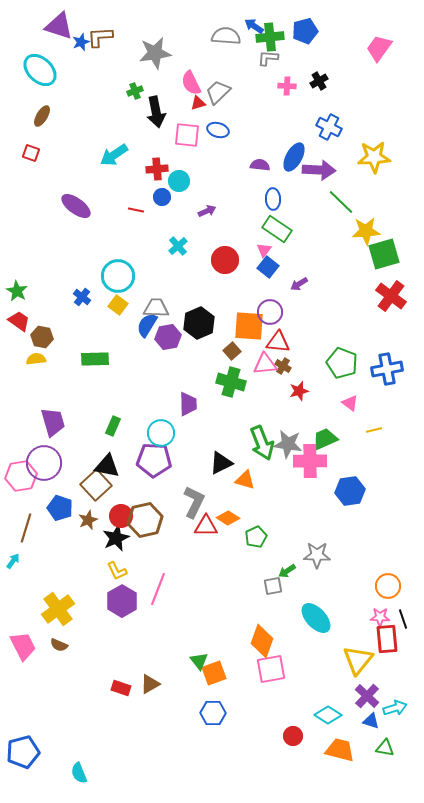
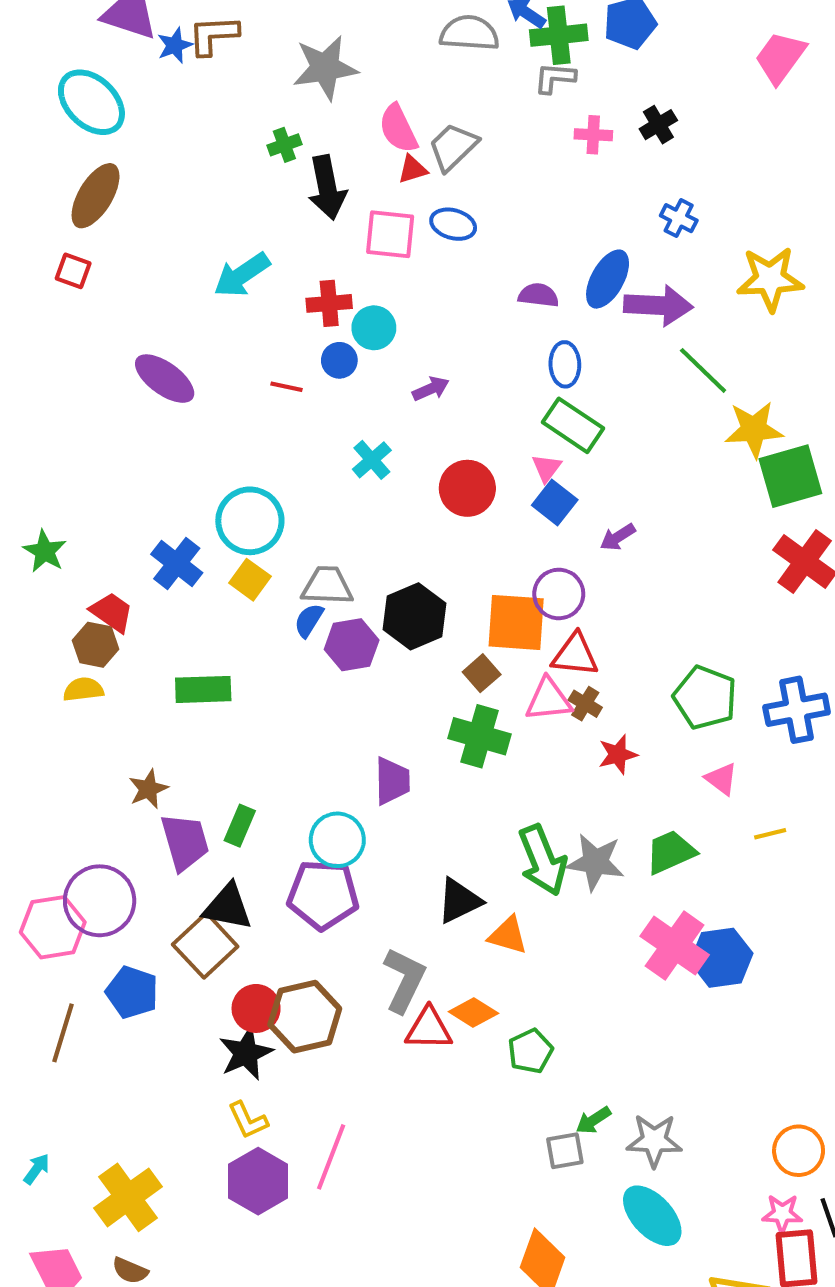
brown ellipse: (42, 116) -> (96, 196), size x1.5
blue cross: (329, 127) -> (679, 218), size x0.7
blue cross: (82, 297) -> (177, 563), size x1.4
red trapezoid: (19, 321) -> (112, 612), moved
blue semicircle: (147, 325) -> (309, 620), size x0.7
purple trapezoid: (53, 422) -> (185, 842), moved
pink cross: (310, 461) -> (675, 945), moved, turned 36
brown star: (88, 520) -> (148, 789), moved
gray star: (317, 555) -> (654, 1141), moved
cyan arrow: (13, 561) -> (37, 1169), moved

